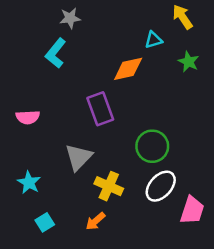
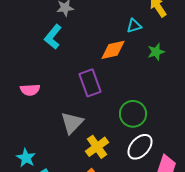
green star: (189, 62) -> (156, 52), moved, turned 30
cyan star: (29, 182) -> (26, 158), moved
yellow cross: (109, 186) -> (97, 147), turned 30

